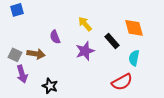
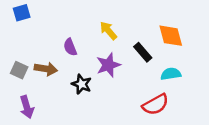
cyan semicircle: (134, 58) -> (171, 74), turned 70
purple arrow: (22, 74) -> (27, 107), moved
black star: (50, 86) -> (82, 84), moved

